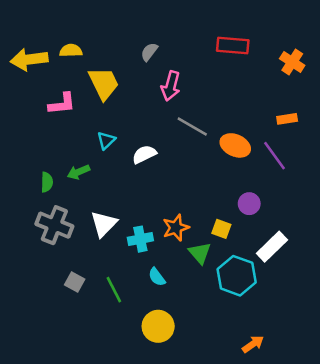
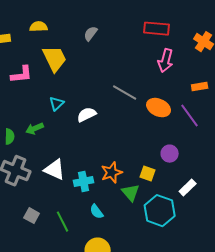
yellow semicircle: (71, 51) -> (39, 27), moved
pink arrow: (171, 86) -> (166, 61), moved
white triangle: (104, 224) -> (55, 170), turned -50
white rectangle: (272, 247) -> (188, 188), size x0.7

